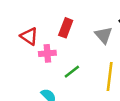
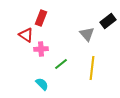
red rectangle: (66, 28) -> (41, 18), moved

